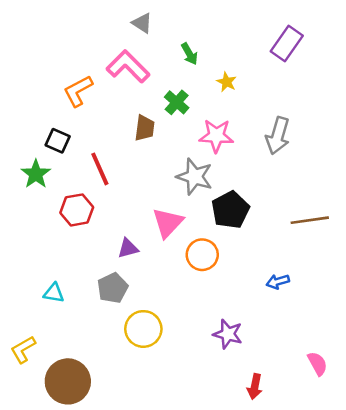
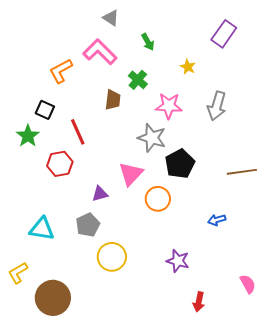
yellow star: (227, 82) -> (188, 67), moved
cyan triangle: (54, 293) -> (42, 229), size x1.5

